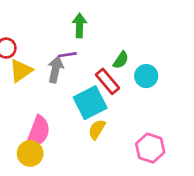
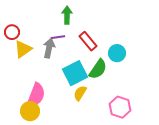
green semicircle: (121, 60) -> (98, 69), moved, size x1.5
red rectangle: (107, 81) -> (88, 41), moved

